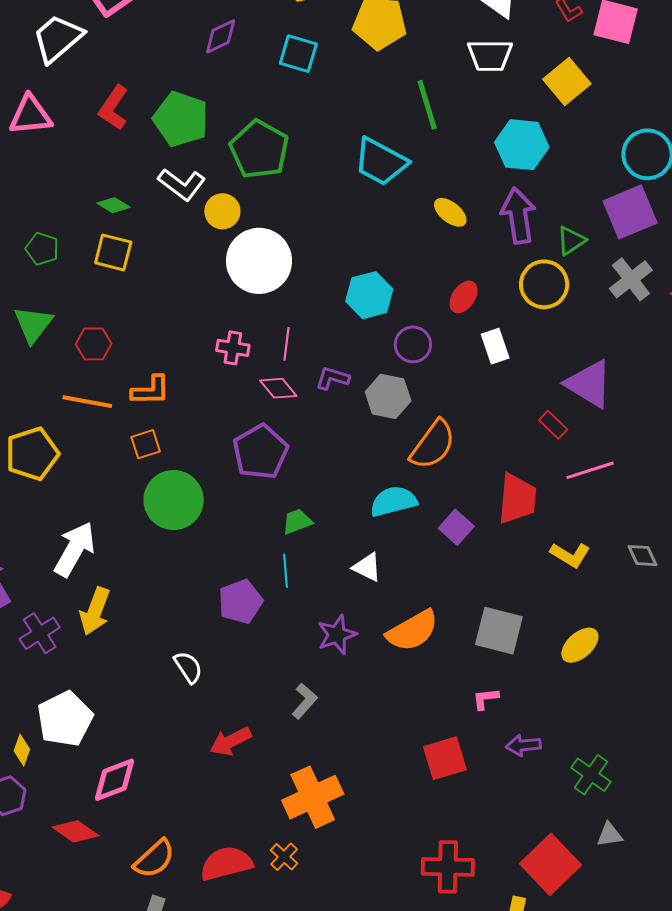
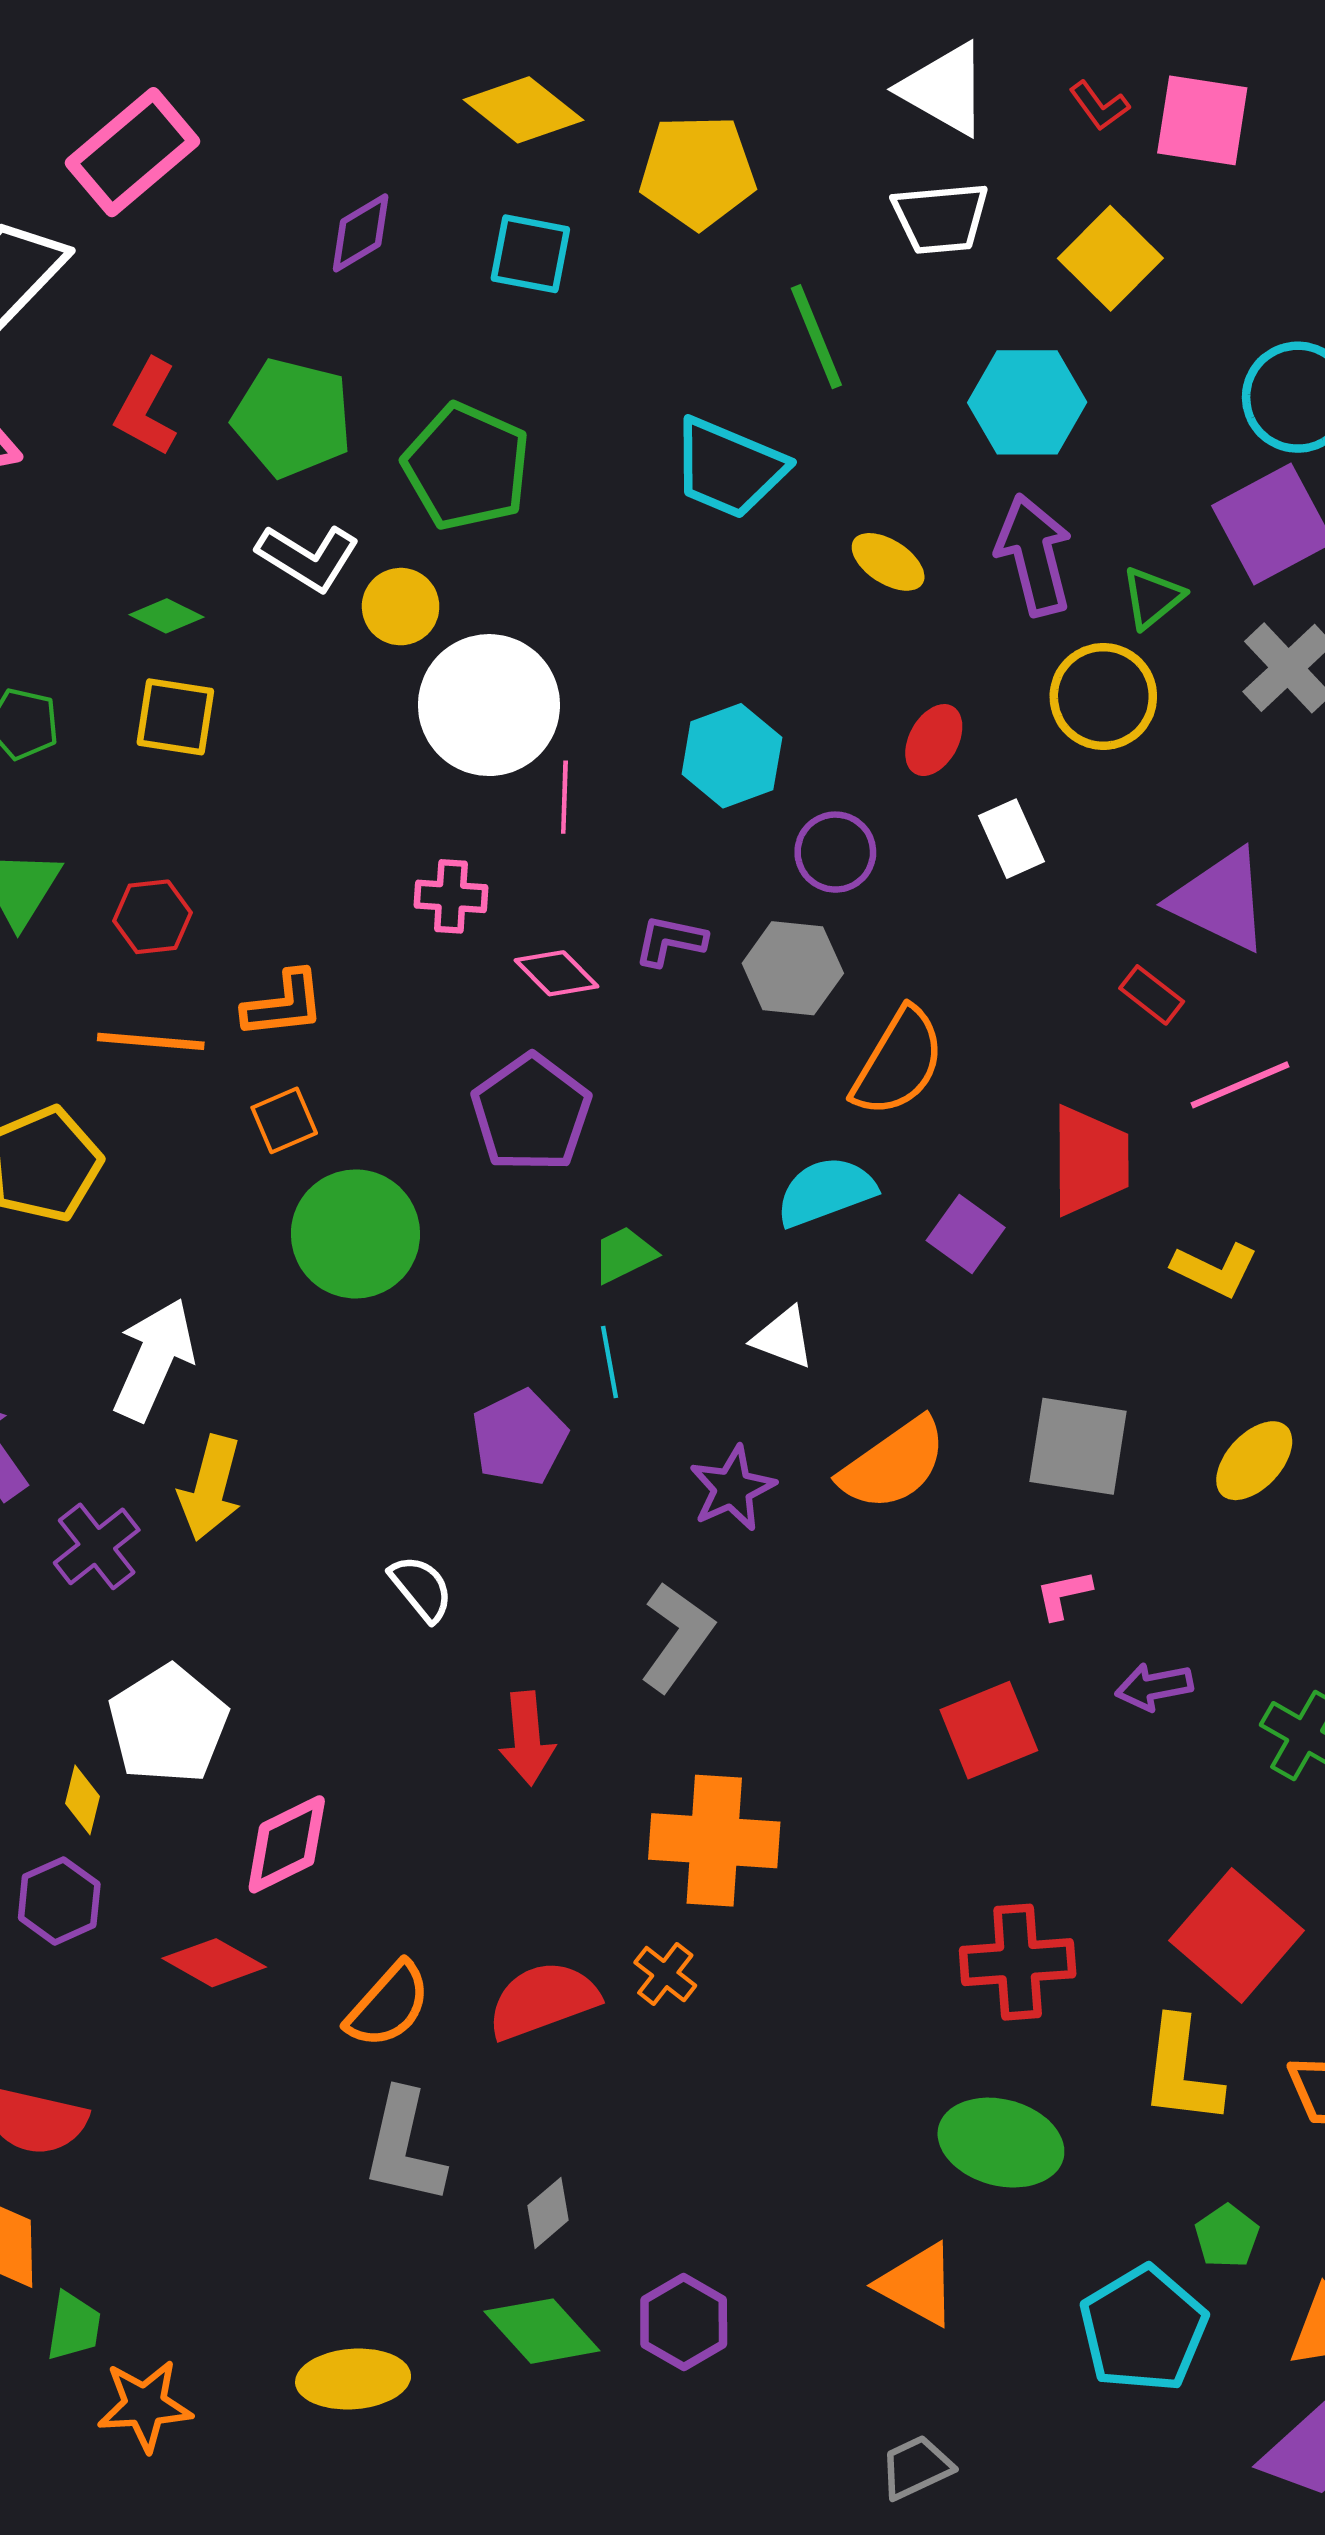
pink line: (286, 344) -> (564, 797), moved
gray L-shape: (305, 701) -> (677, 1637), size x1.4
red arrow: (231, 741) -> (527, 1738), turned -63
orange cross: (313, 797) -> (714, 1841), turned 34

